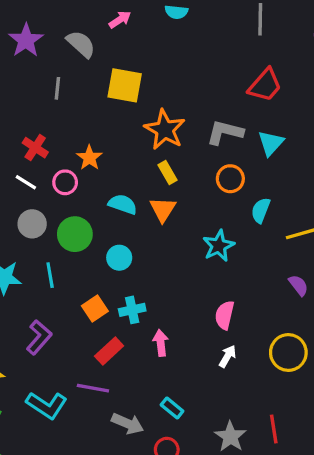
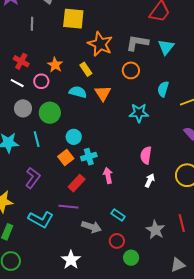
yellow rectangle: (167, 172) -> (86, 69), moved
orange circle: (230, 179) -> (131, 70), moved
cyan star: (219, 246) -> (139, 113), turned 30
cyan circle: (119, 258) -> (74, 137), moved

